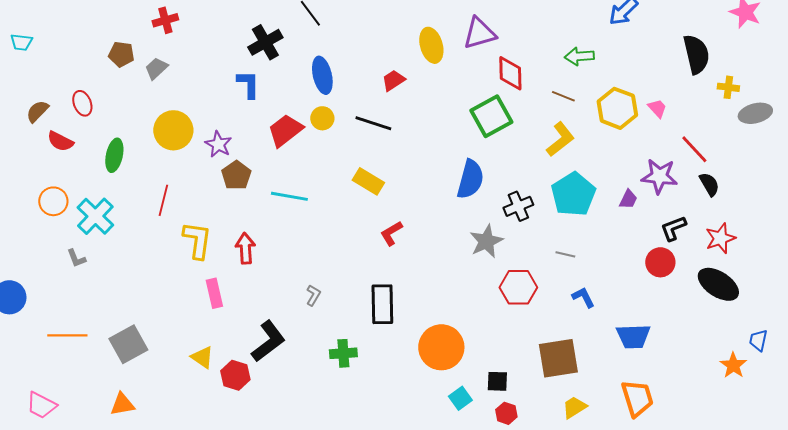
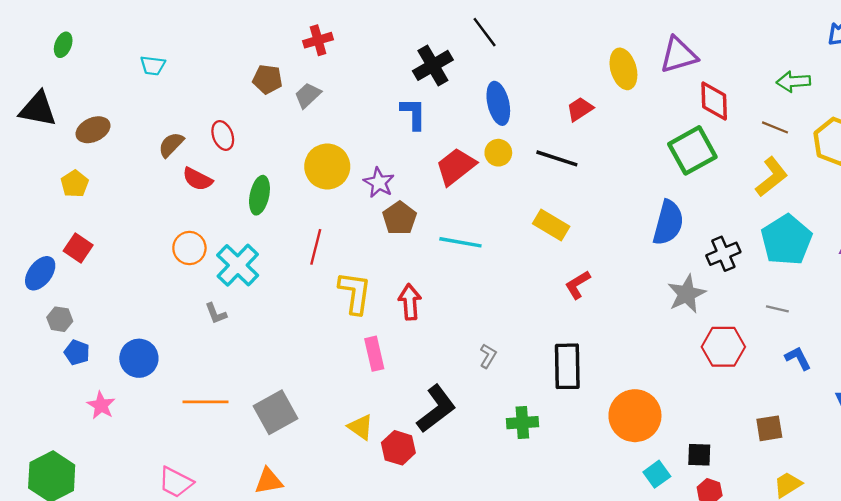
brown square: (558, 358) -> (769, 428), size x0.6

